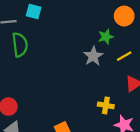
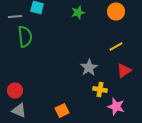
green star: (106, 37) -> (78, 12), moved
gray star: (93, 56) -> (89, 68), moved

